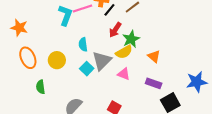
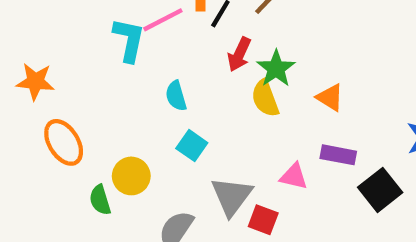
yellow semicircle: (124, 52) -> (265, 98), turned 108
yellow circle: (57, 60) -> (131, 176), moved
gray triangle: (102, 61) -> (232, 196), moved
pink triangle: (124, 74) -> (294, 176), moved

